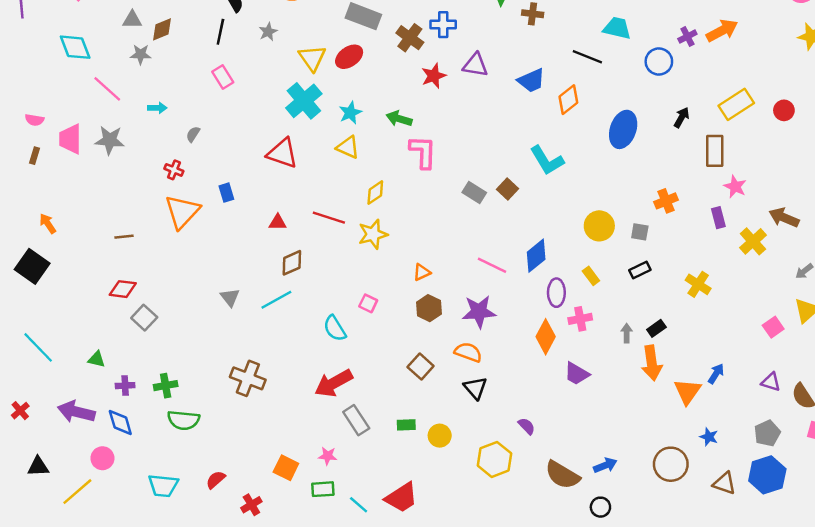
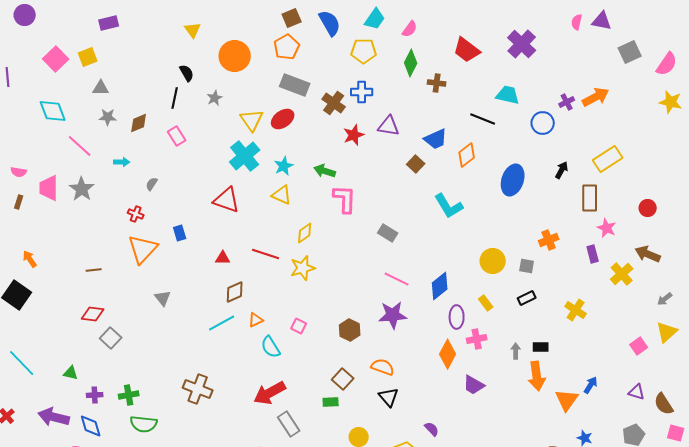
brown diamond: (162, 29) -> (139, 123), moved
red circle: (784, 110) -> (648, 208), moved
gray star: (110, 140) -> (82, 189), turned 30
brown square: (508, 189) -> (416, 164), moved
pink line: (492, 265) -> (397, 279), moved
orange triangle: (422, 272) -> (256, 320), moved
gray triangle: (230, 297) -> (163, 298), moved
purple star: (479, 312) -> (393, 315), moved
black rectangle: (656, 328) -> (541, 347), turned 35
green rectangle: (406, 425) -> (331, 402), moved

